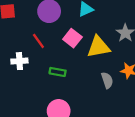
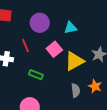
yellow triangle: (98, 47) -> (74, 61), turned -30

